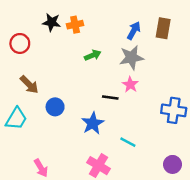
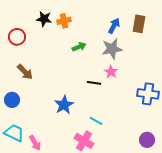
blue circle: (55, 107) -> (12, 100), moved
cyan trapezoid: (16, 119) -> (14, 133), moved, turned -95
blue star: (93, 123) -> (64, 105), moved
cyan line: (128, 142) -> (96, 121), moved

